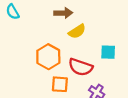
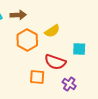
brown arrow: (63, 13) -> (18, 15), moved
orange hexagon: (48, 57) -> (27, 40), moved

